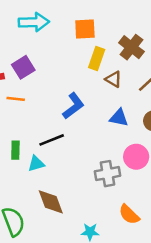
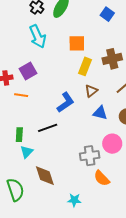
cyan arrow: (34, 22) -> (38, 36), turned 65
brown cross: (131, 47) -> (112, 59), turned 36
brown triangle: (113, 79) -> (91, 91), moved, turned 48
cyan triangle: (36, 164) -> (27, 152), moved, turned -32
orange semicircle: (129, 214) -> (102, 178), moved

